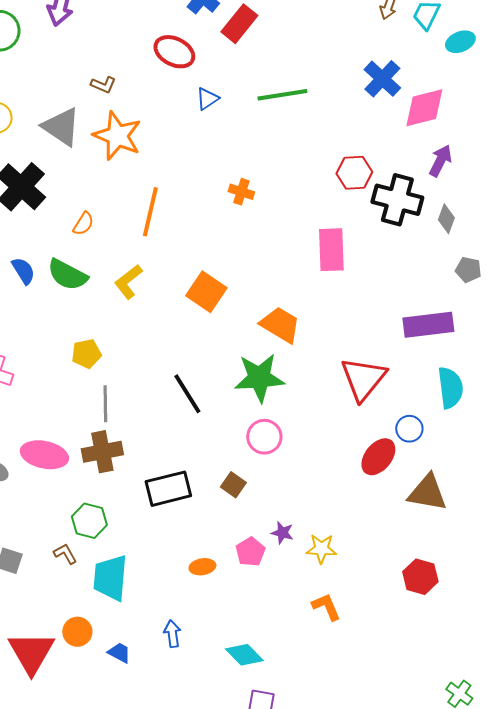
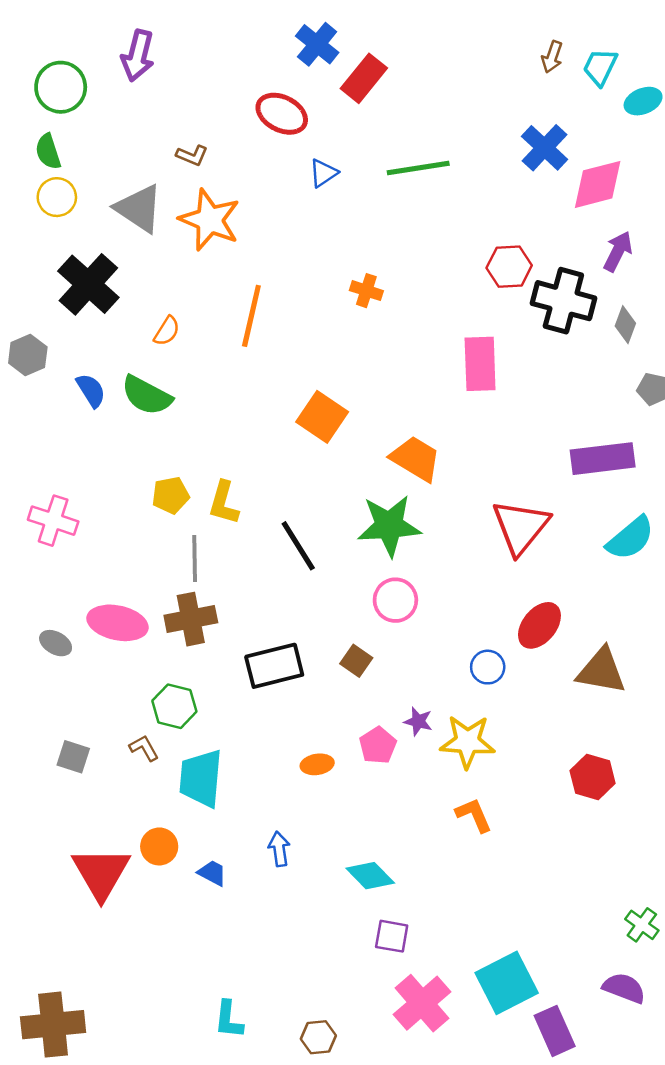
yellow L-shape: (128, 282) -> (224, 503), moved, turned -36
cyan semicircle: (450, 388) -> (630, 538), turned 57
blue circle: (409, 429) -> (488, 667), moved
yellow star: (321, 549) -> (467, 742), size x1.4

